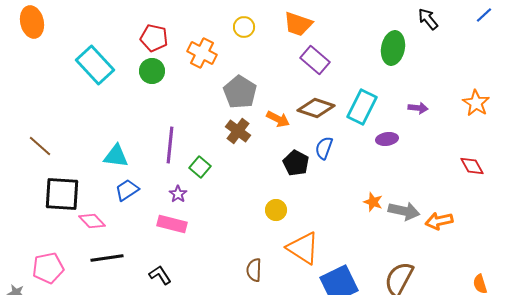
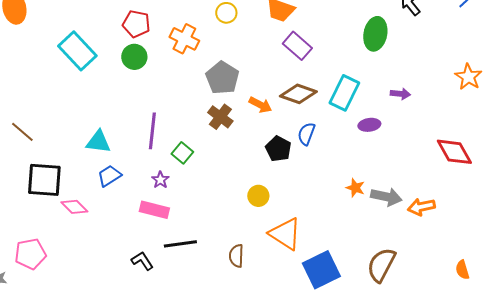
orange star: (476, 103) -> (468, 77), moved
red diamond: (472, 166) -> (454, 152), size x1.5
black line: (107, 258) -> (180, 244), moved

